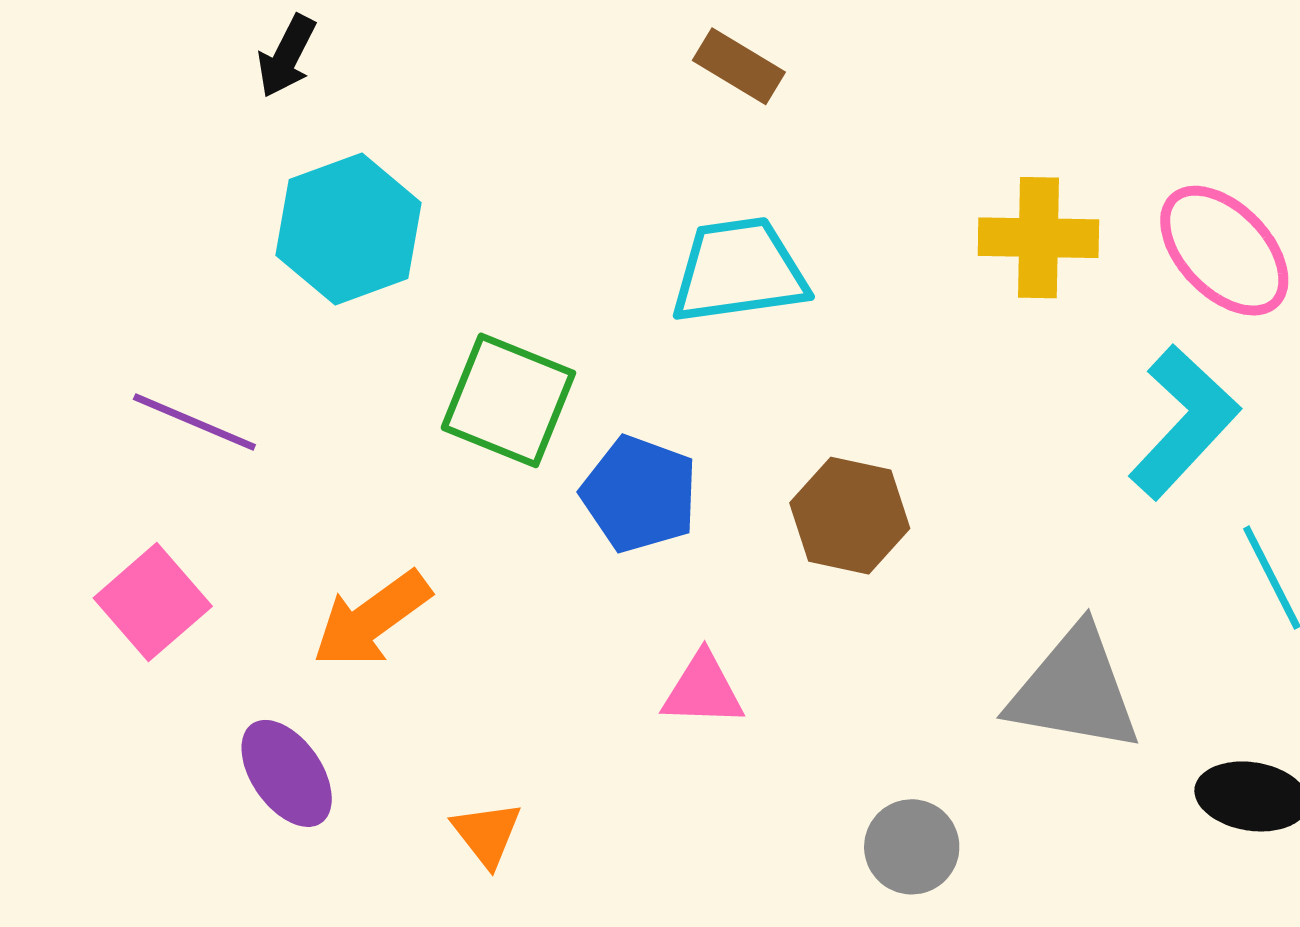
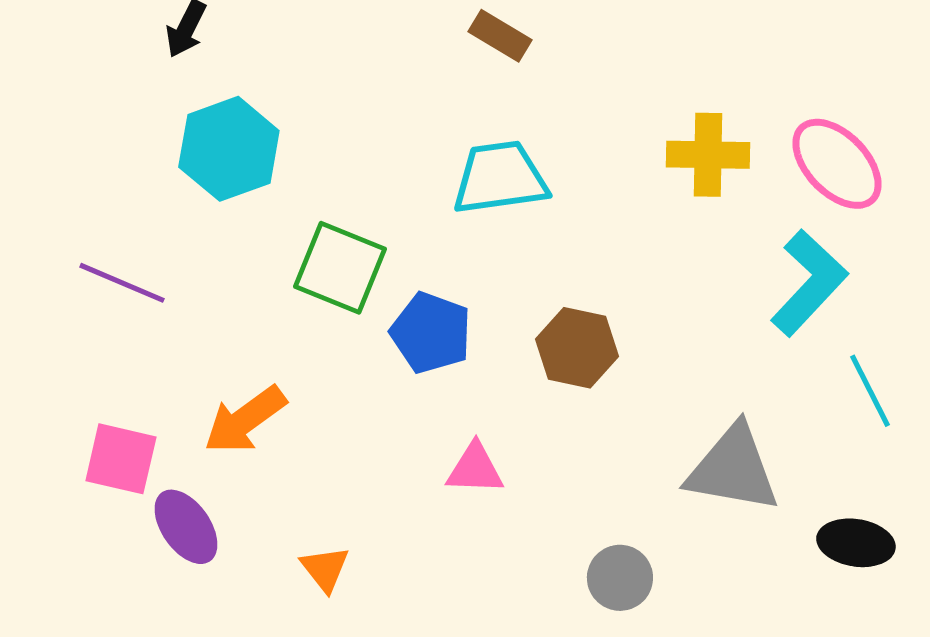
pink square: (153, 602) -> (121, 459), moved, turned -36

